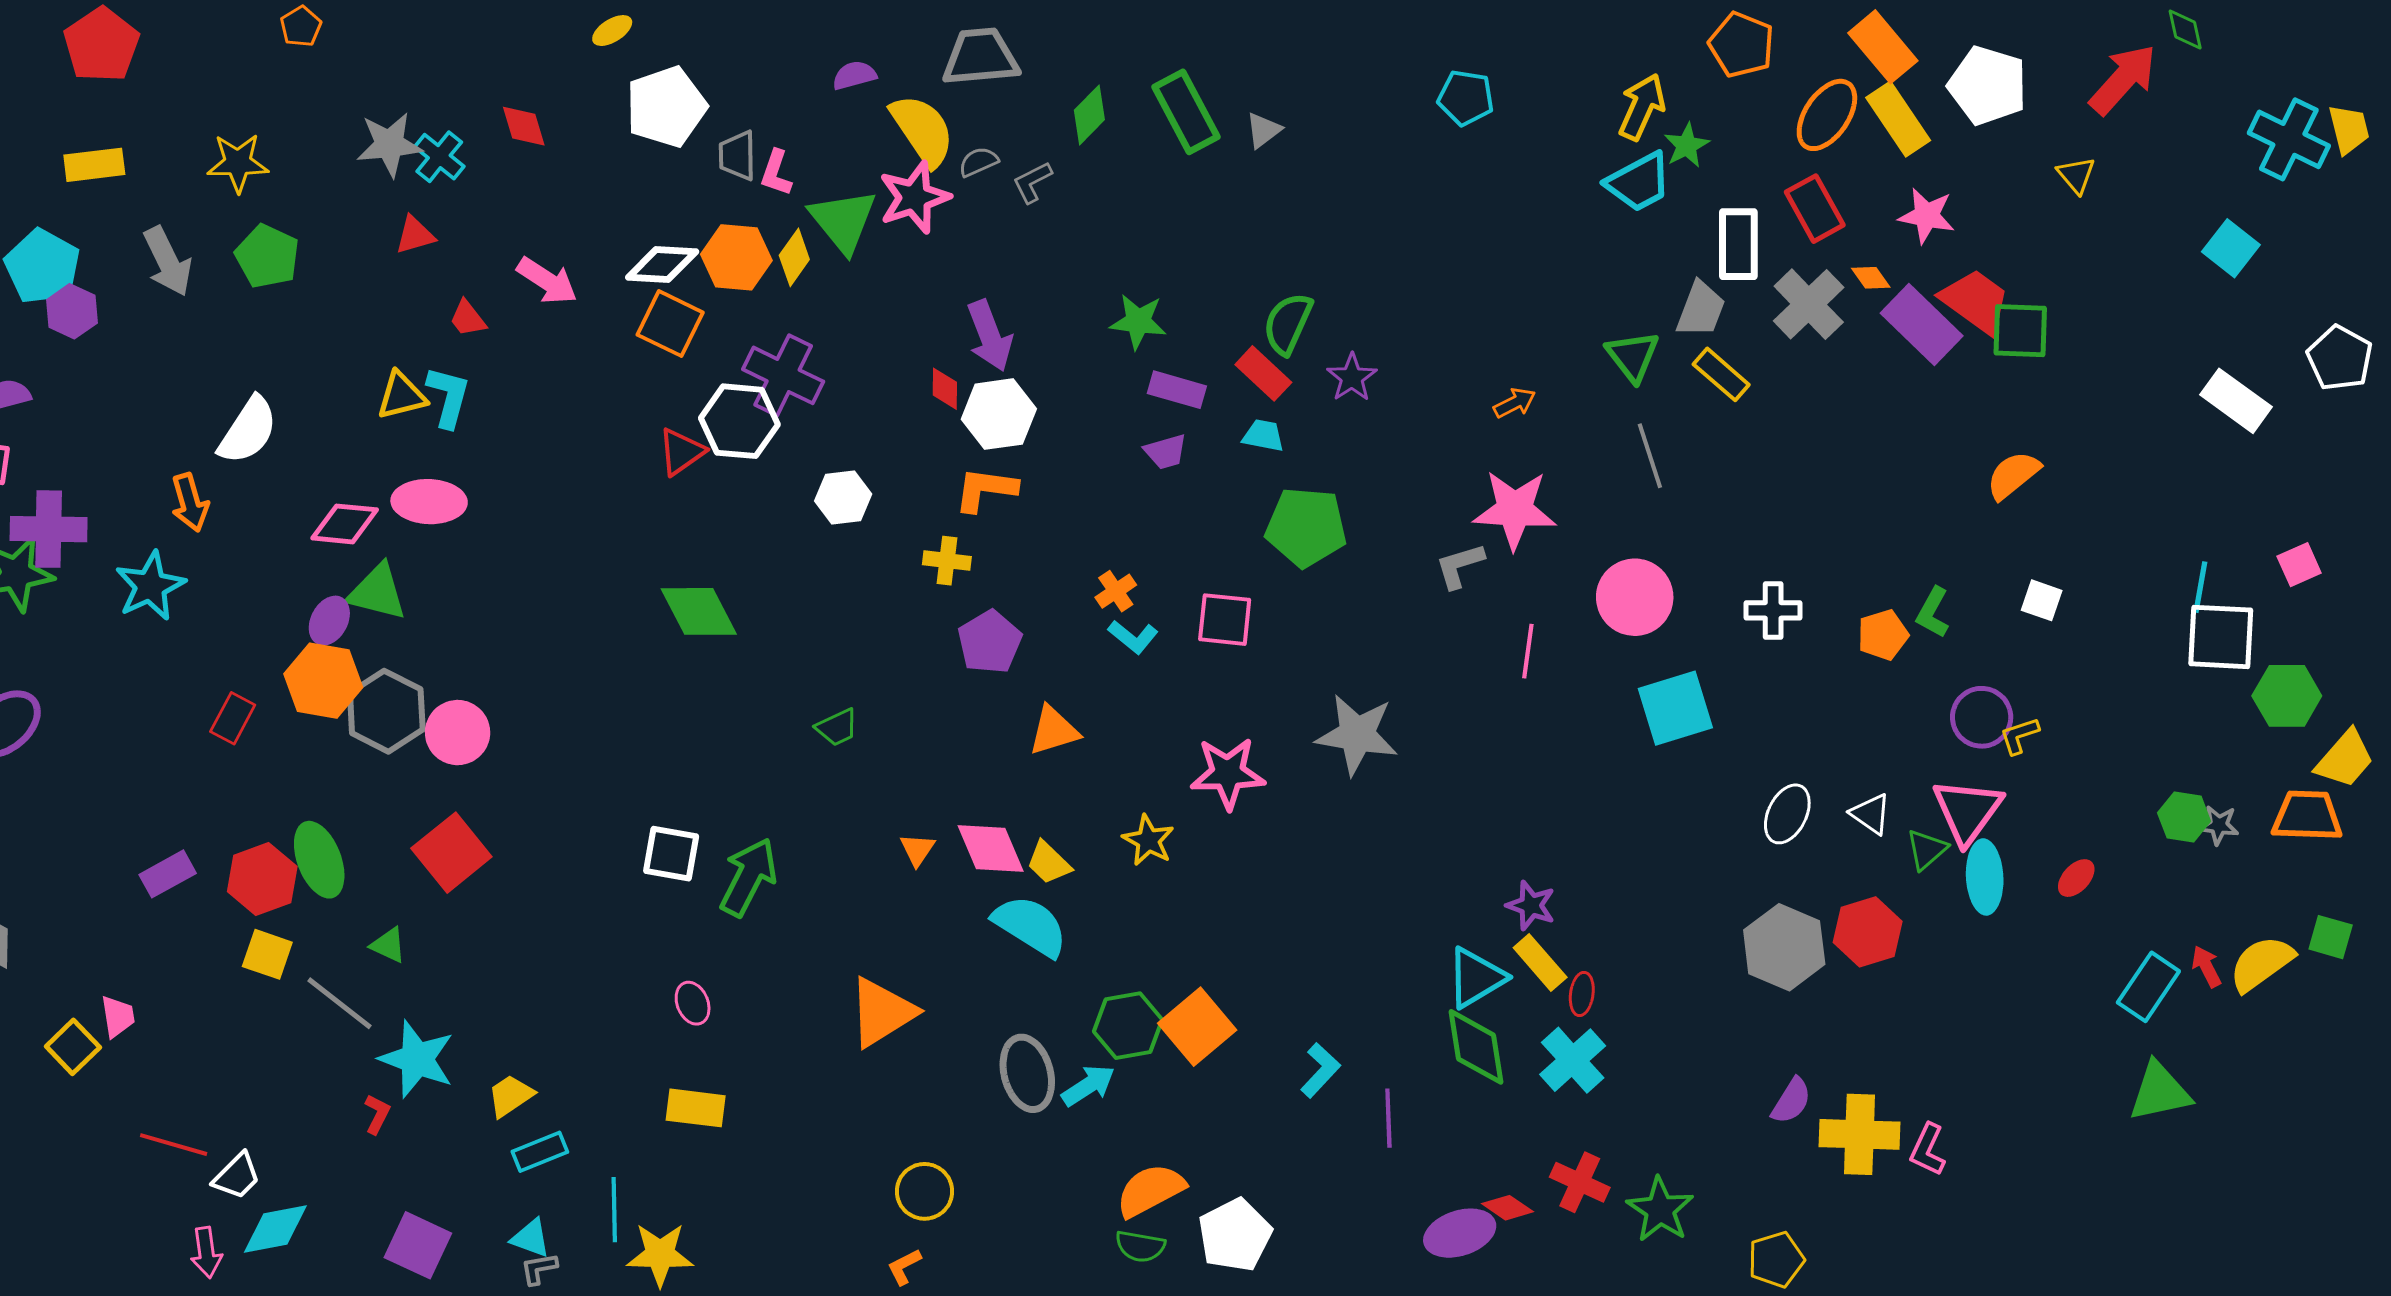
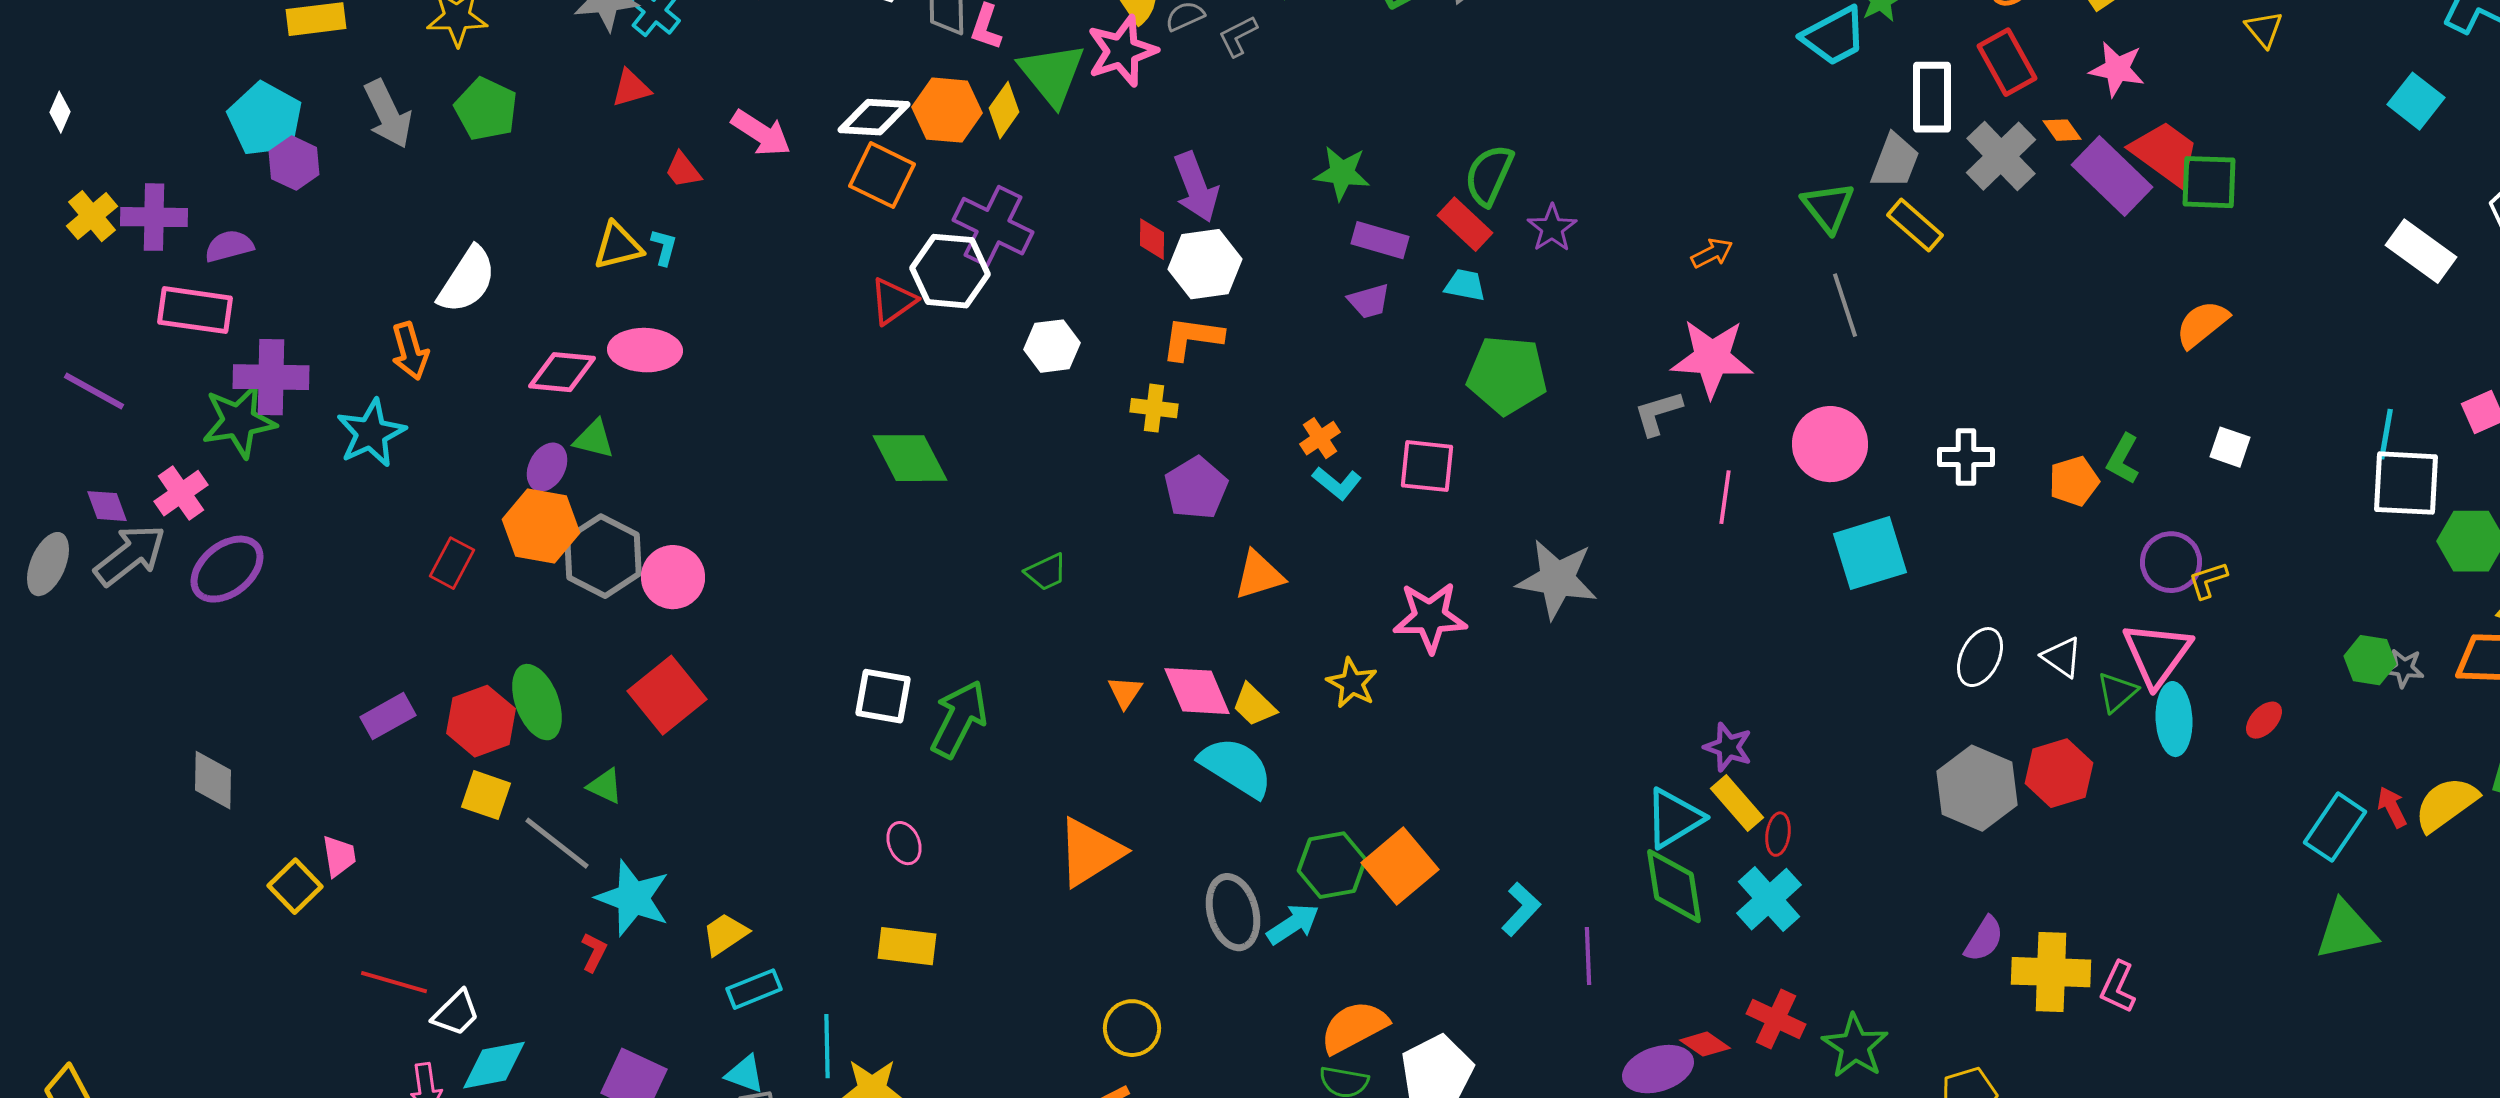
cyan L-shape: (448, 397) -> (664, 247), size x0.6
green triangle: (377, 592) -> (594, 439), size x0.7

